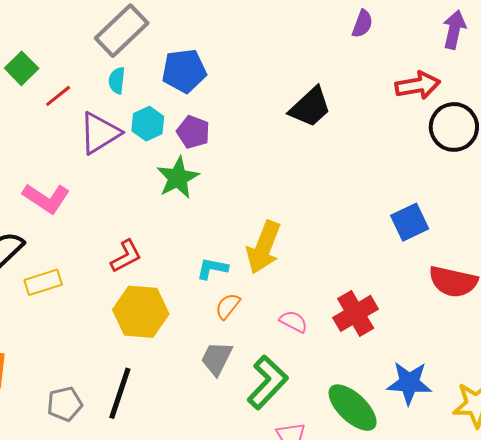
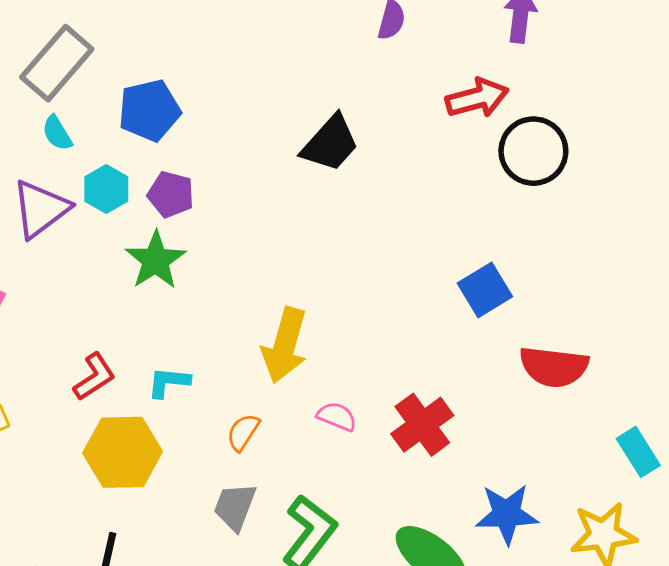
cyan semicircle: (117, 80) -> (57, 133), turned -32
cyan L-shape: (212, 268) -> (169, 382), moved
pink semicircle: (294, 322) -> (337, 417), moved

